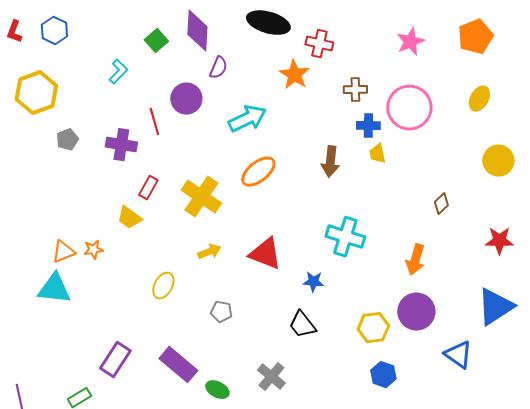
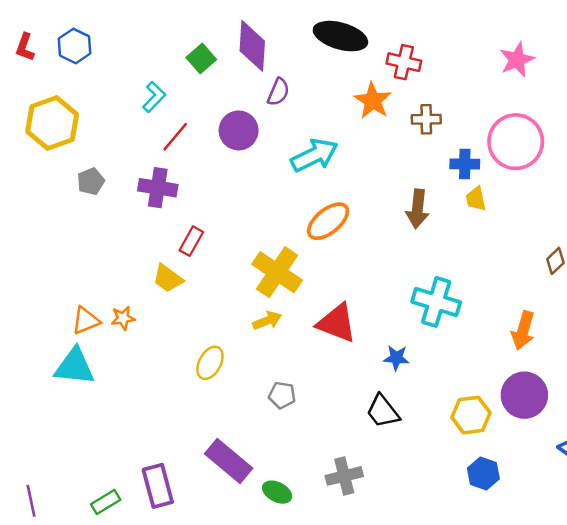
brown cross: (355, 90) -> (426, 119), moved
red line: (154, 122) -> (175, 137), moved, turned 56
yellow cross: (201, 197) -> (277, 272), moved
purple rectangle: (115, 360) -> (158, 486), moved, turned -48
gray cross: (271, 377) -> (344, 476), turned 36

